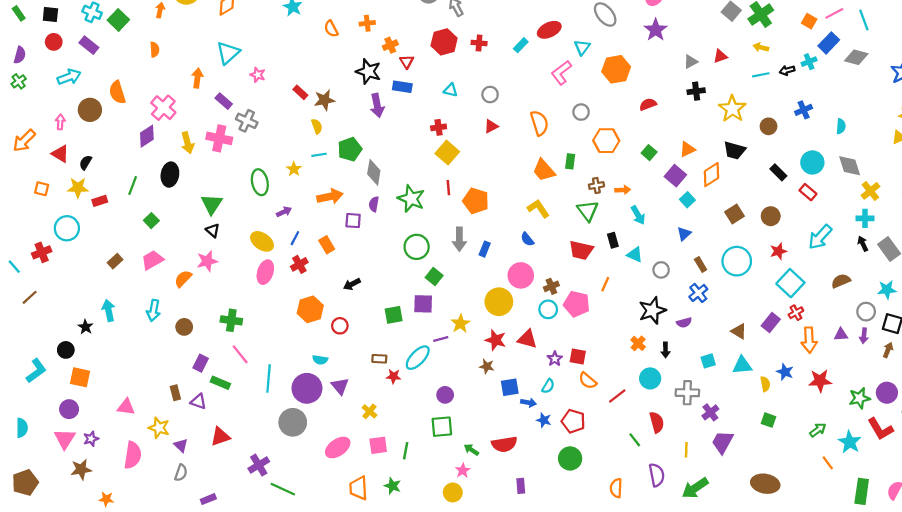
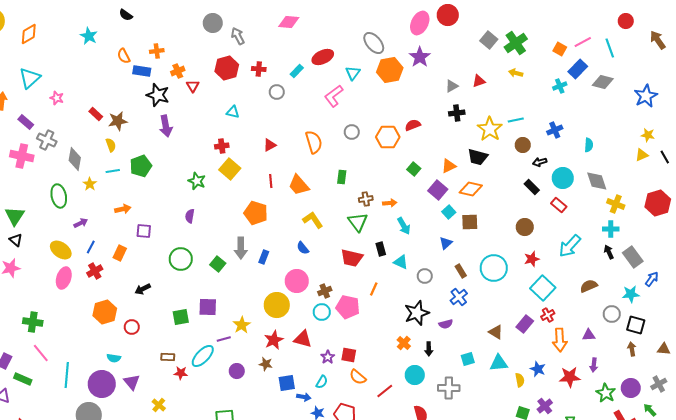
orange hexagon: (616, 69) -> (390, 70), moved
black arrow: (787, 70) -> (540, 162), moved
cyan line: (761, 75) -> (516, 120), moved
blue rectangle: (402, 87) -> (142, 71), moved
gray circle: (490, 95) -> (277, 92), moved
orange hexagon: (606, 141) -> (388, 137), moved
black trapezoid: (735, 150) -> (478, 157), moved
orange trapezoid: (544, 170) -> (299, 185), moved
gray diamond: (374, 172) -> (75, 159), moved
orange diamond: (712, 175) -> (471, 189), turned 45
red line: (448, 188) -> (271, 181), moved
yellow cross: (870, 191) -> (616, 204), turned -30
orange arrow: (330, 196) -> (123, 209), size x0.7
green star: (411, 199) -> (197, 181), moved, size x0.7
purple semicircle: (374, 204) -> (190, 216), moved
brown square: (735, 214) -> (470, 222), moved, turned 30
orange rectangle: (327, 245) -> (120, 253), turned 56
green circle: (417, 247) -> (181, 259), moved
green square: (434, 276) -> (218, 264), moved
purple arrow: (864, 336) -> (594, 365), moved
red star: (496, 340) -> (274, 340), turned 30
brown arrow: (888, 350) -> (632, 349), turned -32
purple circle: (445, 395) -> (237, 371), moved
green star: (860, 398) -> (606, 393), turned -30
purple cross: (710, 412) -> (545, 406), moved

